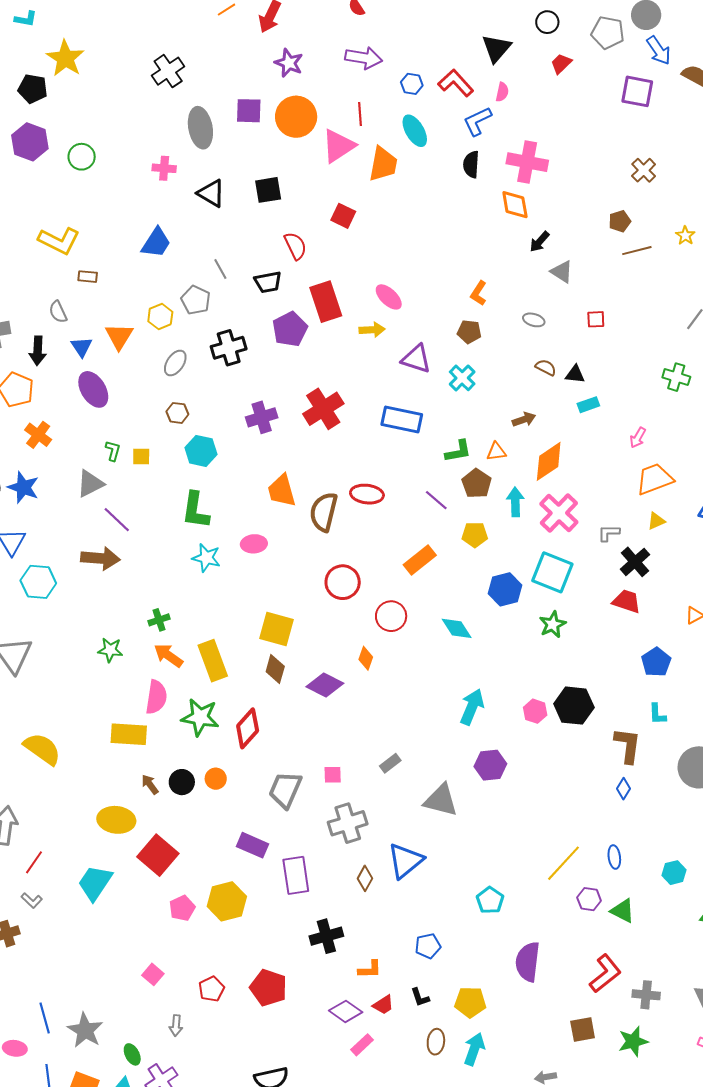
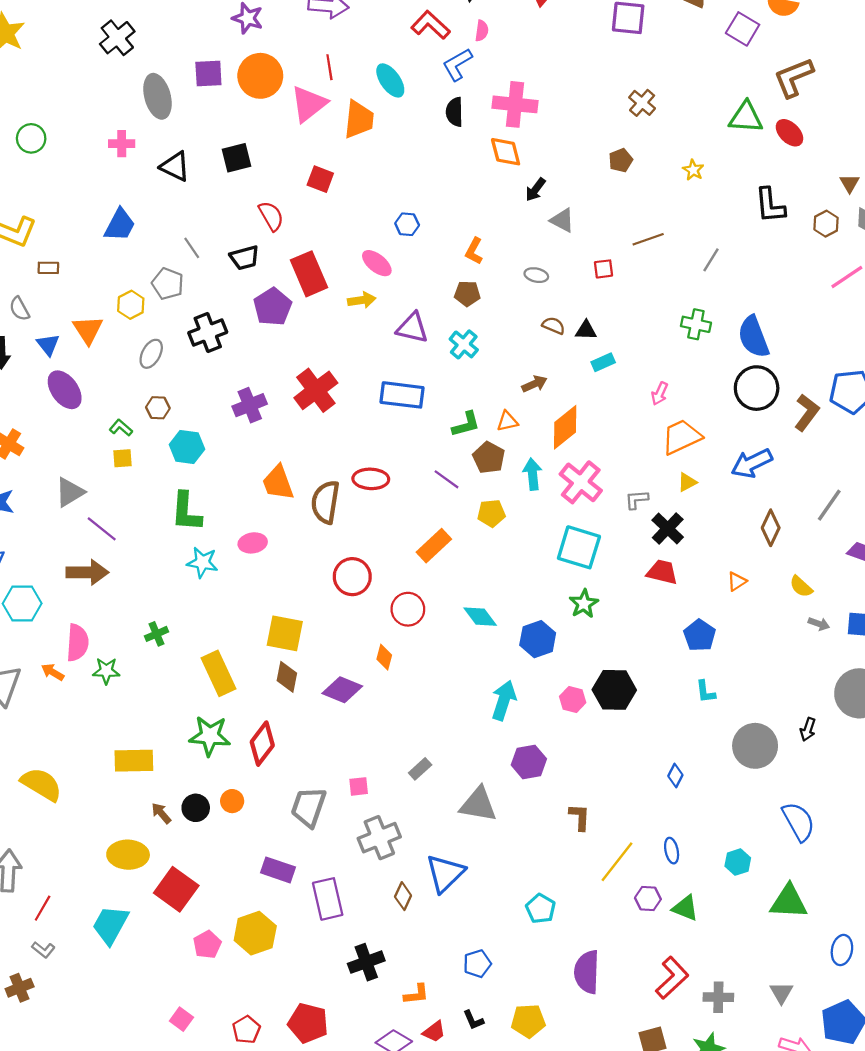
blue hexagon: (412, 84) -> (407, 224), moved
brown line: (637, 251) -> (648, 239), moved
green L-shape: (113, 451) -> (121, 428), moved, turned -60
blue hexagon: (505, 589) -> (538, 639), moved
orange arrow: (169, 656) -> (53, 672), moved, size x0.7
pink semicircle: (156, 697) -> (77, 643), moved
brown L-shape: (628, 745) -> (580, 817), moved, size x0.7

